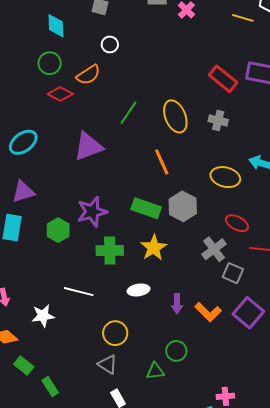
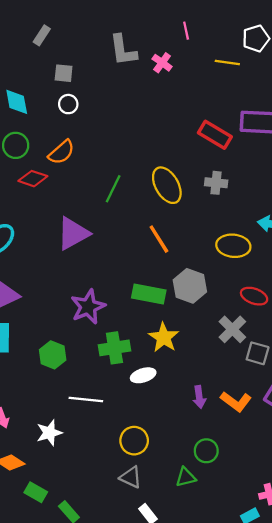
white circle: (110, 44) -> (68, 104), moved
green hexagon: (58, 230) -> (53, 355), moved
white ellipse: (139, 290) -> (143, 375), moved

